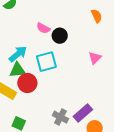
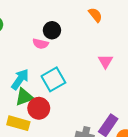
black circle: (60, 36) -> (52, 30), moved

